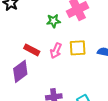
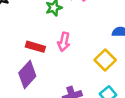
yellow square: (78, 48) -> (105, 60), moved, turned -30

